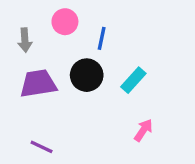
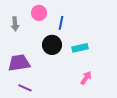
cyan rectangle: (133, 80) -> (80, 48), turned 35
purple trapezoid: (38, 83) -> (19, 63), moved

